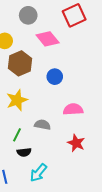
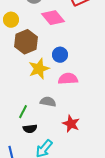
yellow star: (17, 100) -> (39, 69), moved
pink semicircle: (73, 109) -> (68, 79), moved
red star: (76, 143) -> (71, 124), moved

